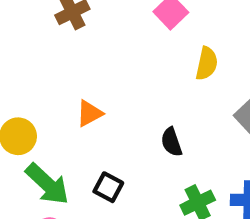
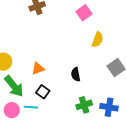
orange triangle: (89, 113) -> (38, 68), moved

